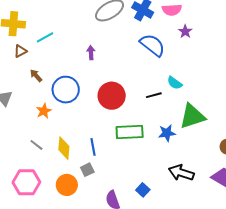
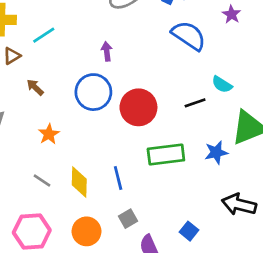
blue circle: (66, 90) -> (93, 92), moved
gray square: (87, 170) -> (128, 219), moved

